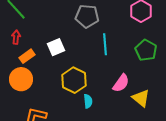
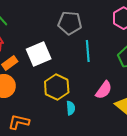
white square: (56, 47) -> (39, 54), size x1.4

